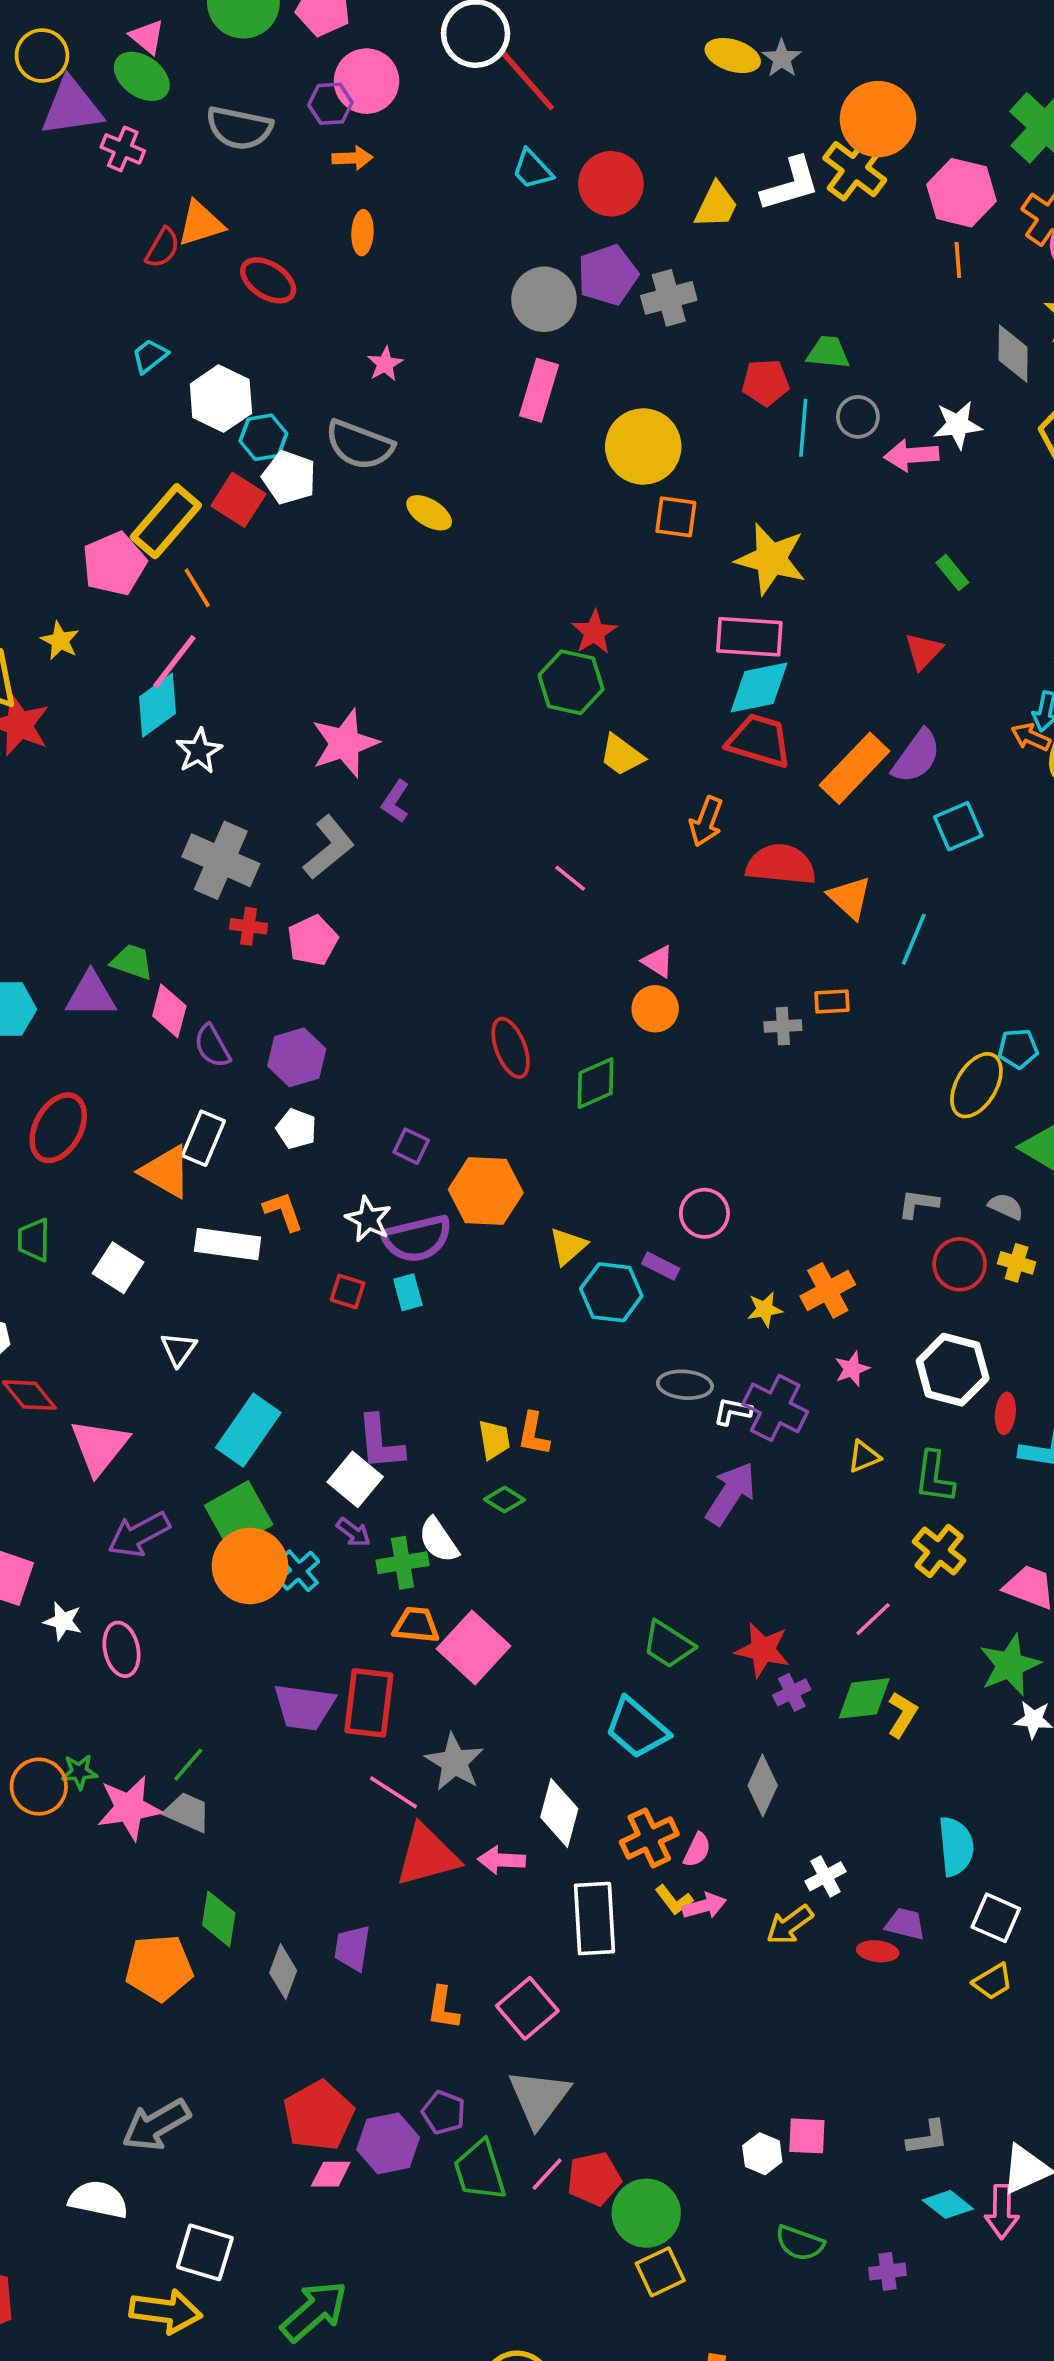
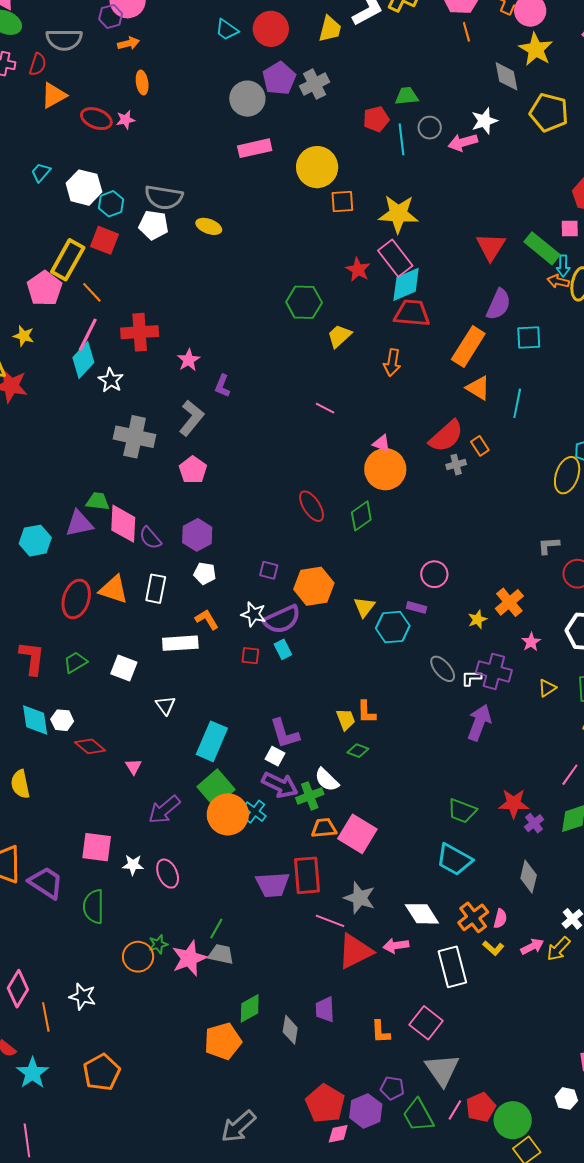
red semicircle: (163, 248) -> (38, 64), moved
pink star: (385, 364) -> (126, 120), moved, turned 30
pink rectangle: (539, 390) -> (255, 148), turned 72
white pentagon: (289, 477) -> (154, 225), moved
green rectangle: (952, 573) -> (542, 248), moved, size x1.8
red star: (594, 632) -> (358, 270), moved
pink rectangle: (749, 637) -> (395, 258), turned 60
red triangle: (923, 651) -> (491, 247), size x1.4
pink star: (345, 743) -> (189, 360), size x0.6
yellow trapezoid: (622, 755) -> (339, 336), turned 112
orange rectangle: (854, 768) -> (468, 346), moved
cyan square: (958, 826) -> (529, 337), turned 32
red semicircle: (781, 865) -> (446, 436), moved, turned 144
red cross: (249, 926) -> (140, 332), moved, size x1.8
orange rectangle: (832, 1002) -> (480, 446), turned 72
orange circle: (655, 1009) -> (385, 469), size x1.6
pink diamond: (169, 1011) -> (123, 524), size x1.4
orange triangle: (166, 1172) -> (114, 589), moved
green trapezoid: (34, 1240) -> (75, 662), turned 70
gray ellipse: (685, 1385) -> (443, 669), turned 56
pink triangle: (99, 1447) -> (133, 767), size x0.5
white square: (355, 1479) -> (275, 756), size x0.7
purple arrow: (353, 1532) -> (280, 785), size x1.8
white diamond: (559, 1813) -> (422, 914), turned -36
pink arrow: (704, 1906) -> (532, 947), moved
green diamond: (219, 1919) -> (250, 1008), turned 64
white hexagon: (762, 2154) -> (566, 1099), moved

